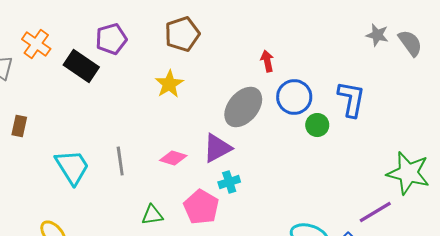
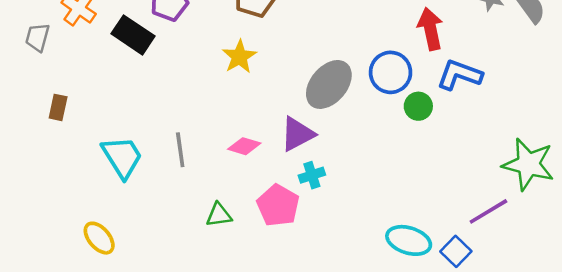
red arrow: (267, 61) -> (430, 29), moved, size x1.6
blue L-shape: (351, 99) -> (459, 75), turned -81

